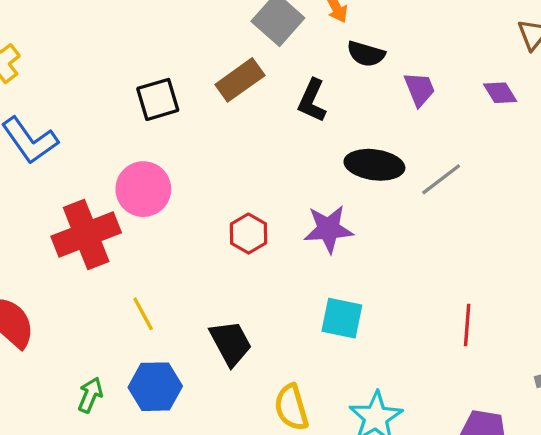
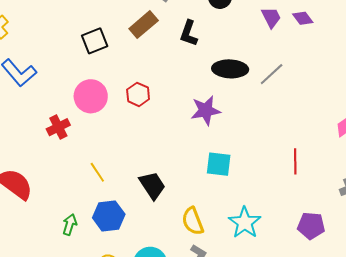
purple trapezoid: (419, 89) -> (271, 17), moved
red hexagon: (248, 234) -> (138, 94), moved
red cross: (86, 235) -> (58, 127), size x0.6

